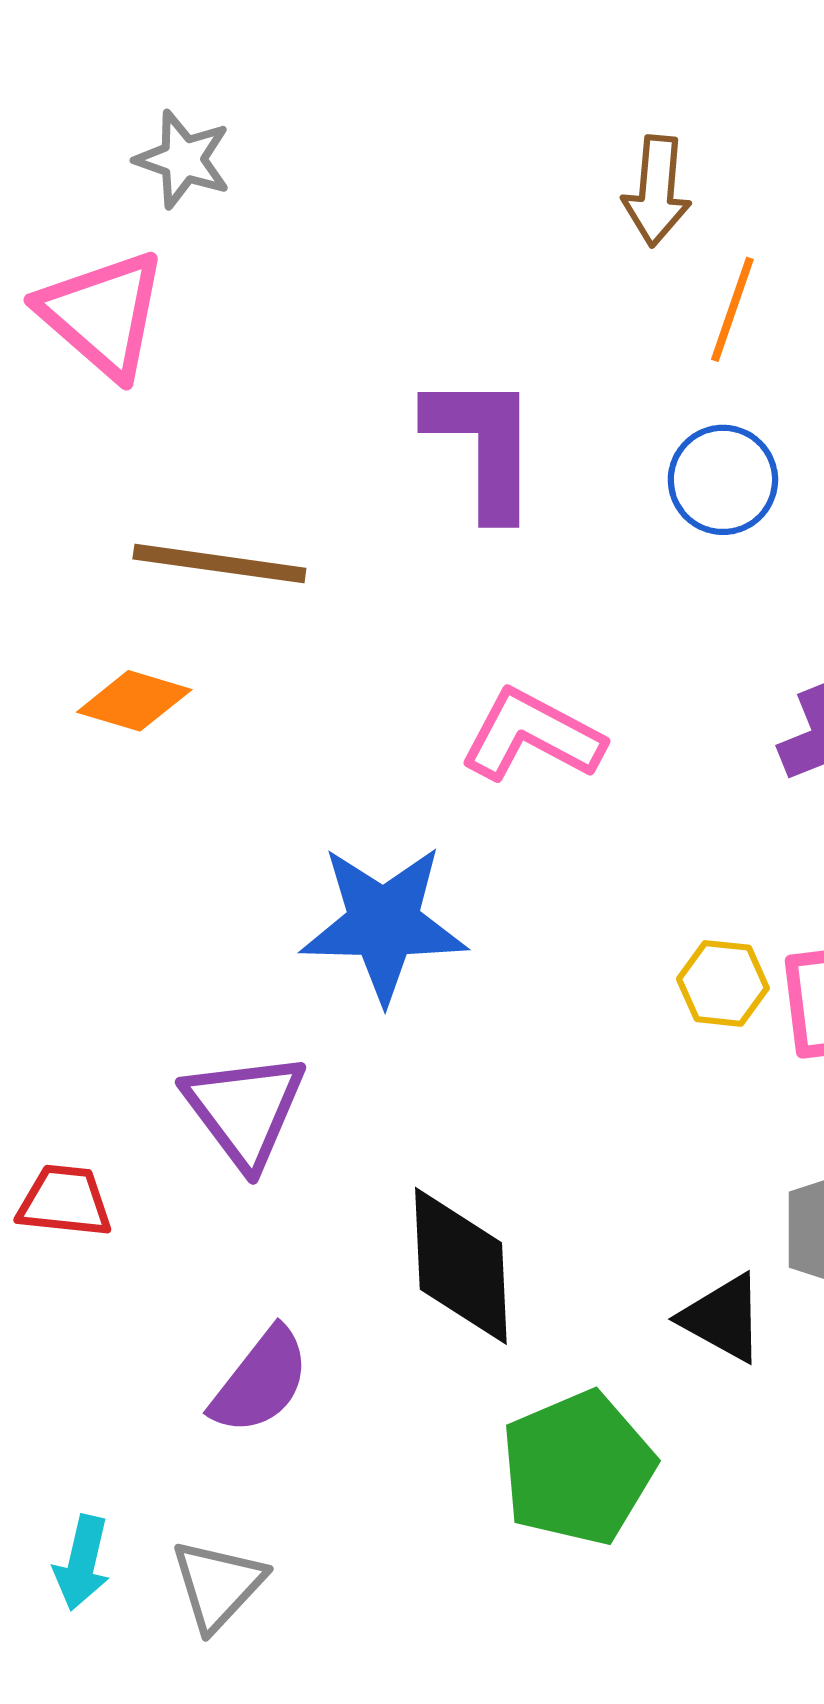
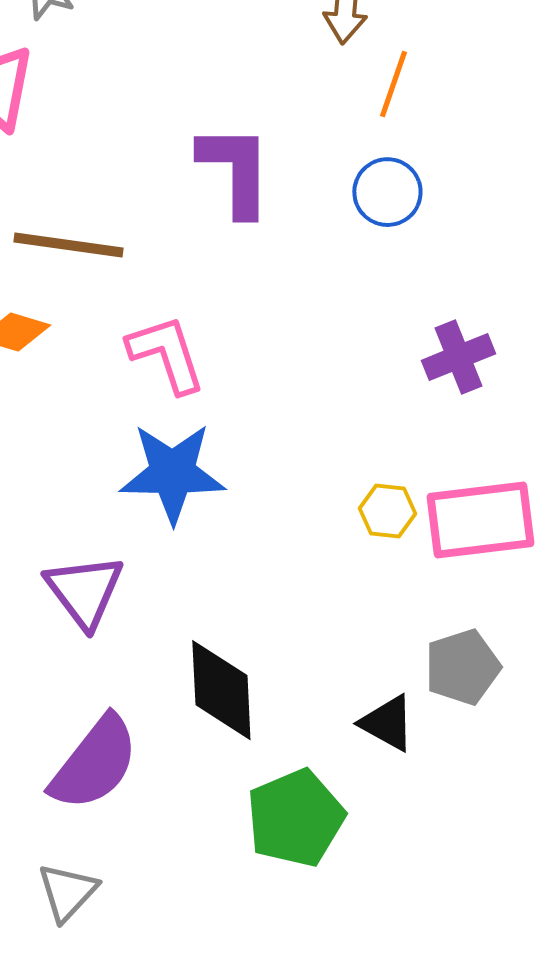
pink L-shape: (532, 736) -> (166, 354), moved, turned 44
purple semicircle: (260, 1381) -> (94, 763), size x1.4

